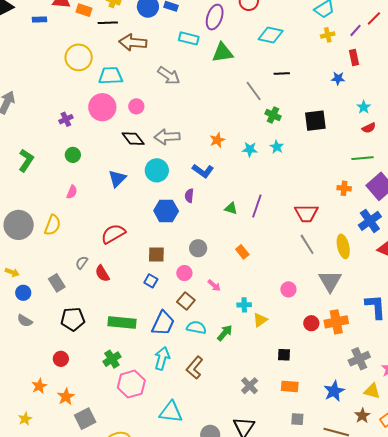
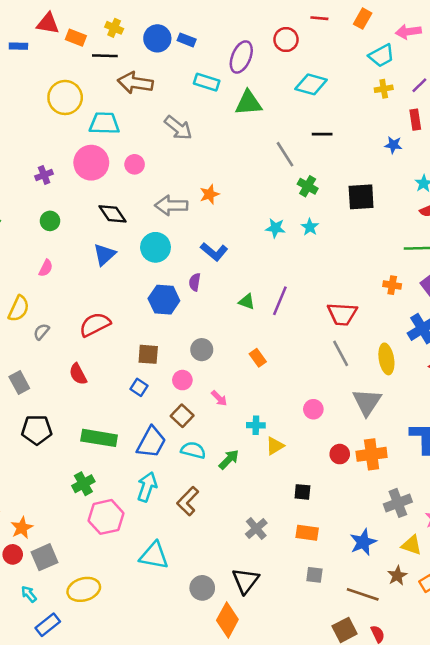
black diamond: (133, 139) -> (112, 214), moved
orange star: (217, 140) -> (209, 194), moved
gray semicircle: (82, 263) -> (41, 332), moved
red circle: (61, 359) -> (13, 554), moved

